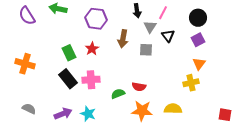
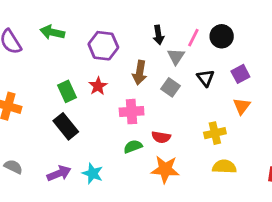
black circle: (198, 18) -> (222, 36), moved
black triangle: (168, 36) -> (205, 78), moved
gray square: (146, 50) -> (171, 87), turned 32
pink cross: (91, 80) -> (132, 112), moved
yellow cross: (191, 83) -> (215, 133), moved
yellow semicircle: (173, 109) -> (224, 167), moved

